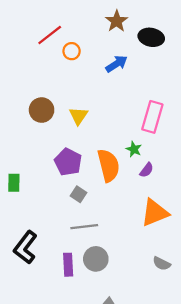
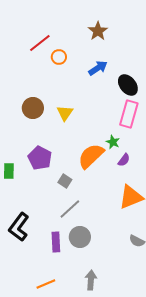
black ellipse: (151, 37) -> (128, 85), moved, turned 40
purple pentagon: (68, 162) -> (40, 158), moved
orange semicircle: (108, 165) -> (91, 156), turned -120
gray line: (84, 227) -> (70, 209), turned -35

